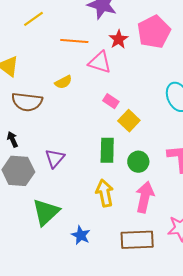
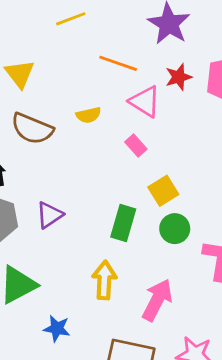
pink rectangle: (111, 101) -> (136, 146), moved
green circle: (138, 162) -> (175, 229), moved
blue star: (81, 235) -> (57, 328), turned -30

